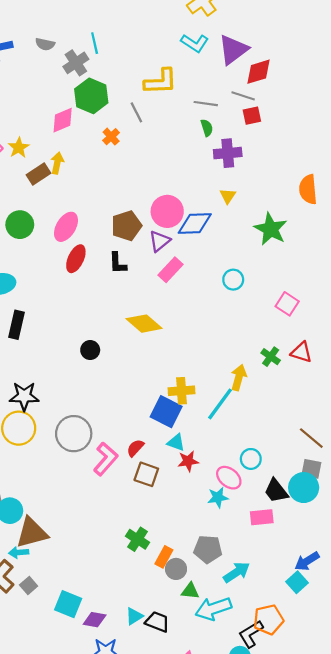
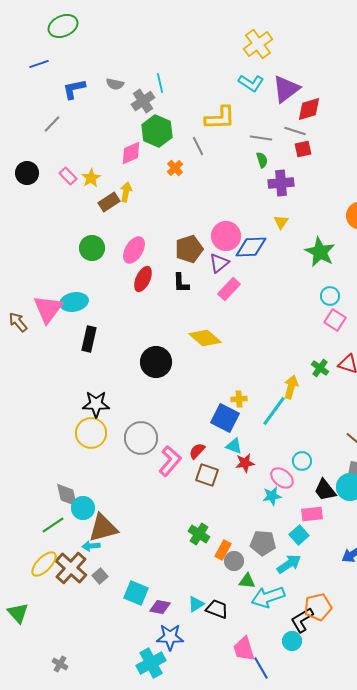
cyan circle: (233, 280) -> (330, 296), moved
black circle: (90, 350) -> (156, 362), size x1.8
yellow cross: (181, 391) -> (239, 399), size x0.7
cyan square: (297, 582) -> (299, 535), moved

